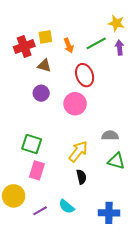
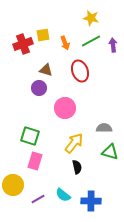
yellow star: (116, 23) -> (91, 18), moved
brown triangle: (44, 66) -> (46, 70), moved
pink circle: (75, 104) -> (65, 108), moved
blue cross: (109, 213) -> (91, 201), moved

